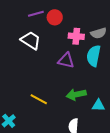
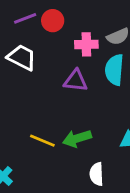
green arrow: (76, 94) -> (77, 138), moved

